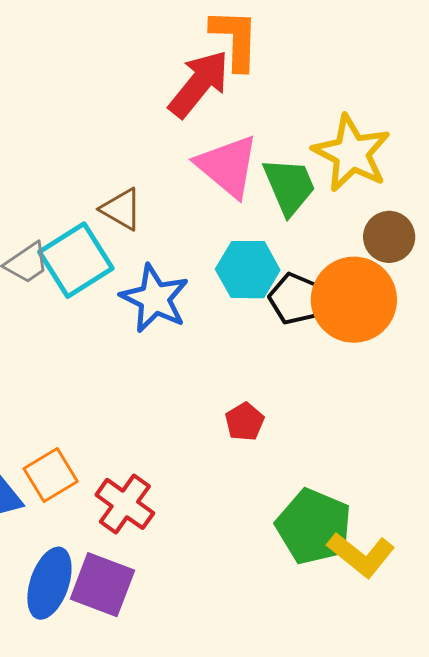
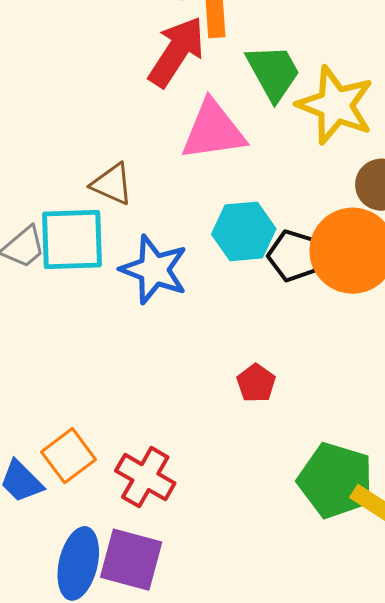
pink triangle: (227, 166) -> (213, 130), turned -42
green trapezoid: (289, 186) -> (273, 72), moved
cyan square: (76, 260) -> (72, 239), turned 36

